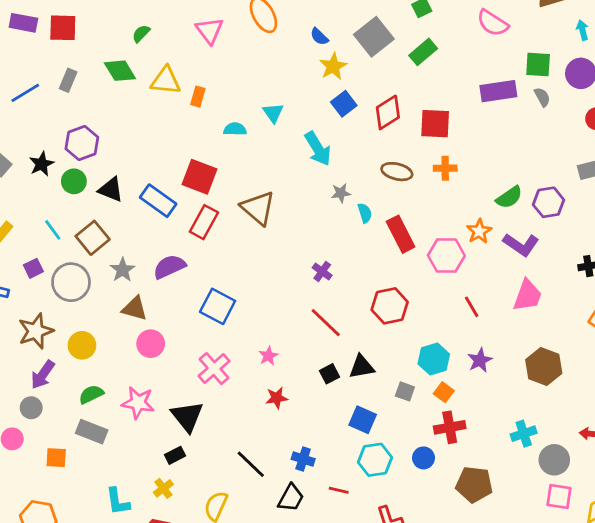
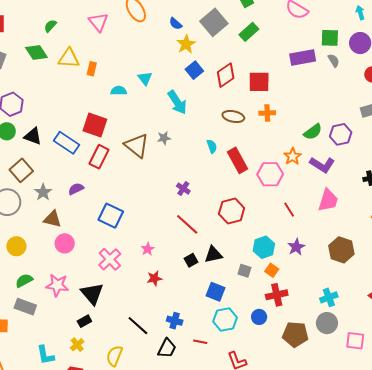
gray star: (341, 193) -> (164, 138), moved
purple semicircle: (169, 267) -> (76, 189), size x0.7
gray circle: (554, 460) -> (327, 323), moved

